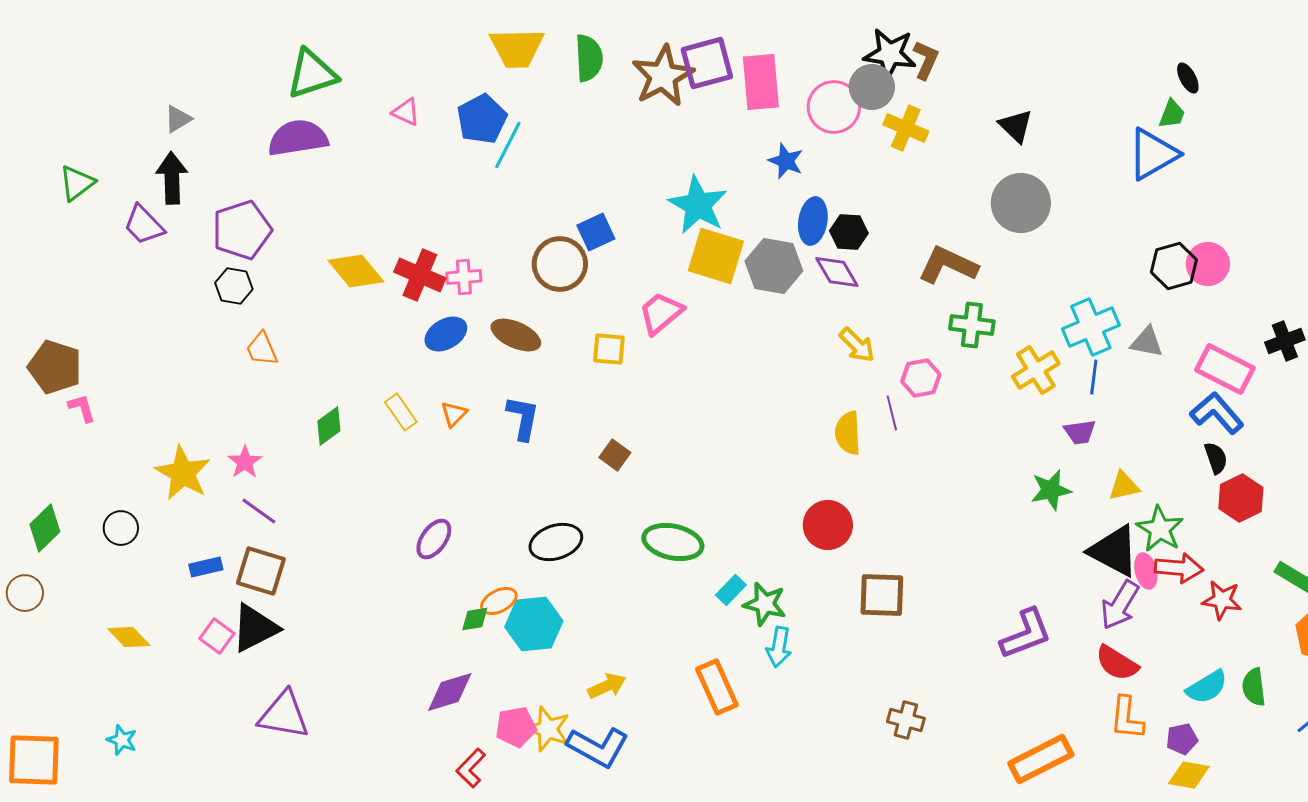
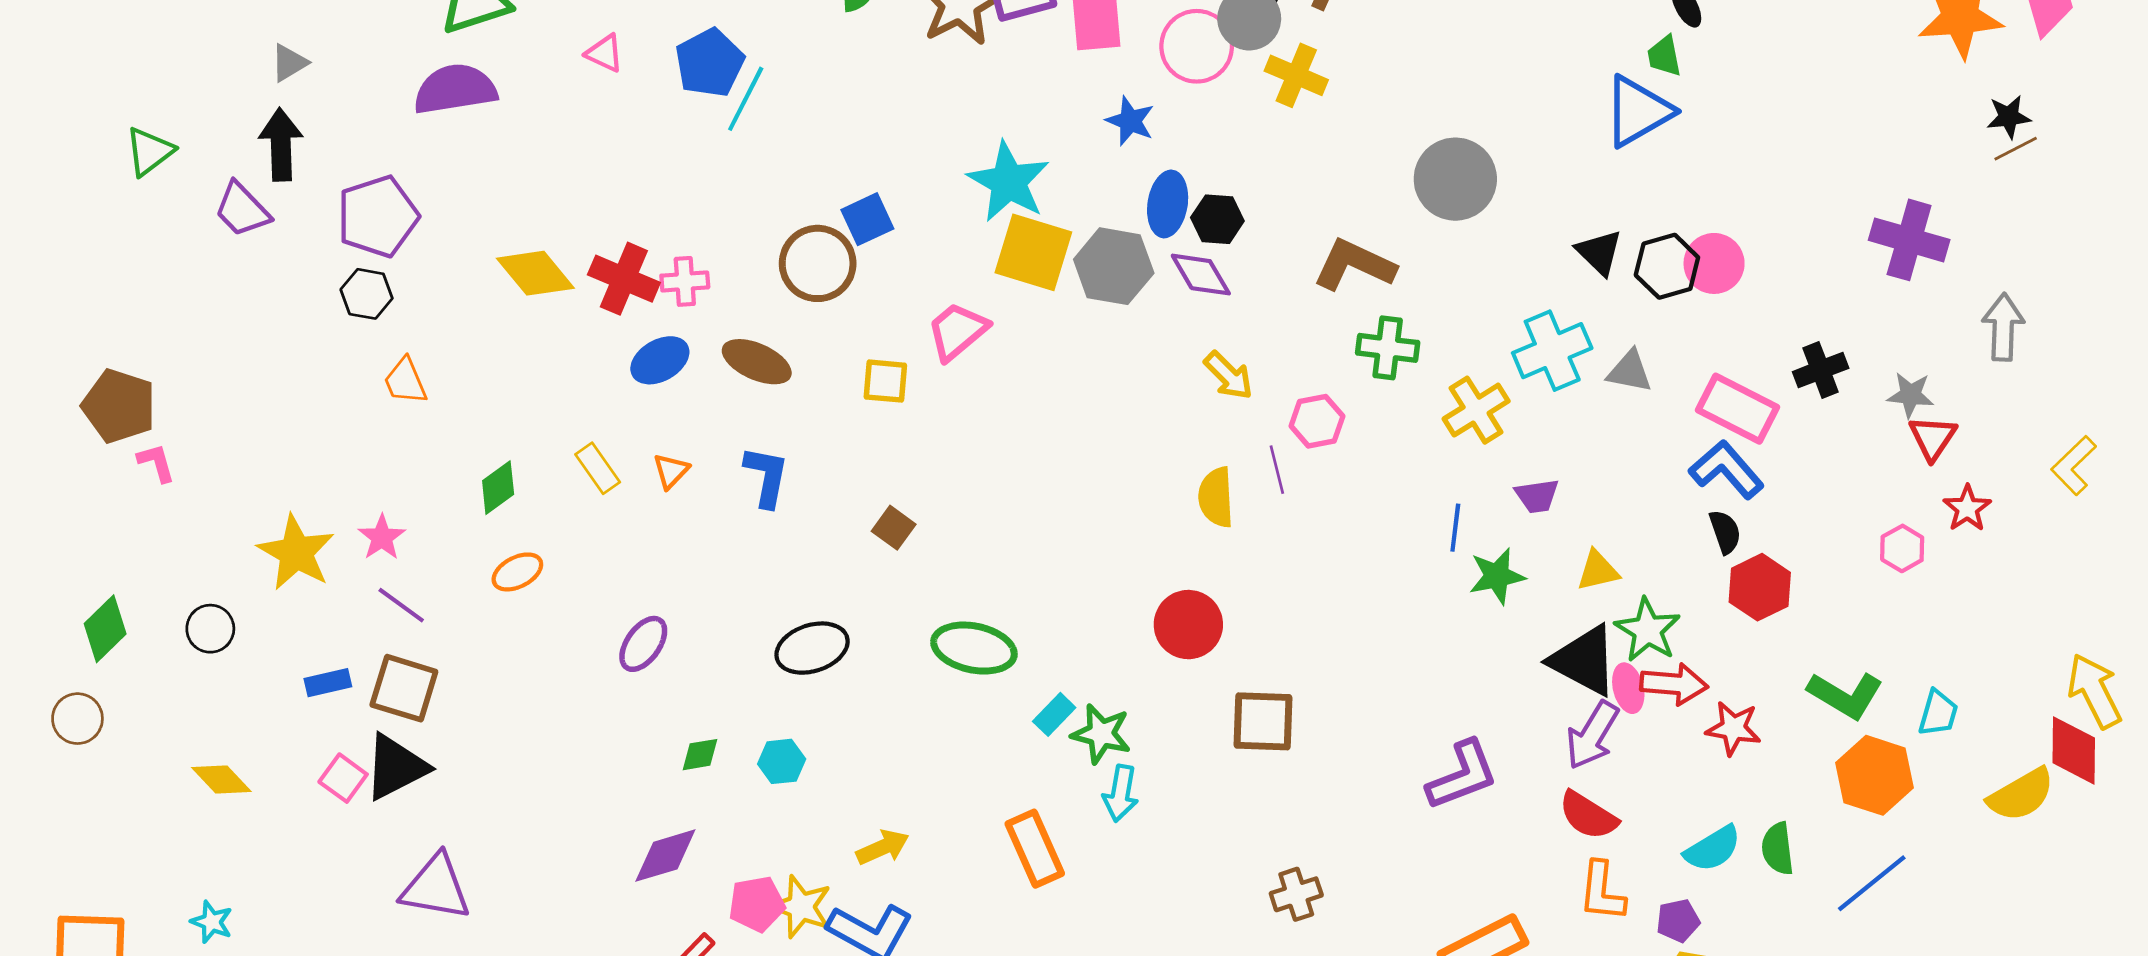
green trapezoid: (1172, 114) -> (1664, 56), turned 148
black triangle: (1016, 126) -> (1599, 252), moved
blue line: (1094, 377) -> (1455, 528), moved
orange ellipse: (499, 601) -> (517, 572), moved
cyan hexagon: (534, 624) -> (782, 761), size x0.6
brown cross: (906, 720) -> (1296, 894), turned -33

